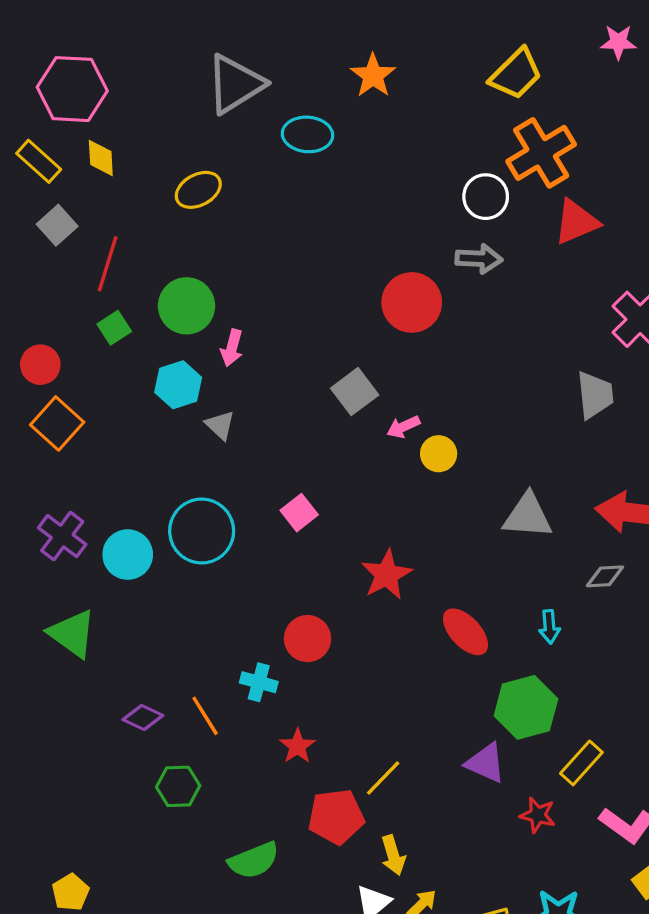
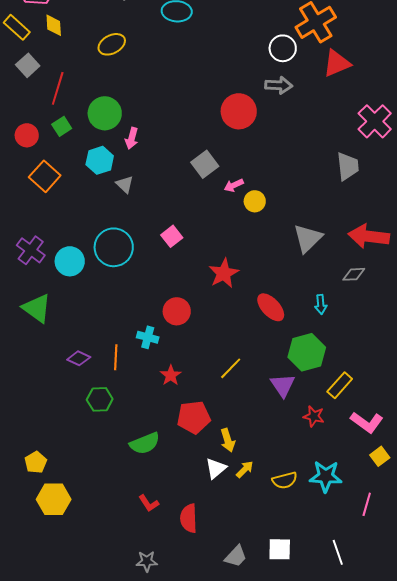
red circle: (40, 365) -> (27, 135), moved
orange square: (57, 423) -> (45, 176), moved
gray triangle: (528, 516) -> (308, 238), turned -48
orange line: (205, 716) -> (116, 357), turned 35
purple triangle: (486, 763) -> (283, 385), turned 32
yellow line: (383, 778) -> (231, 368), moved

